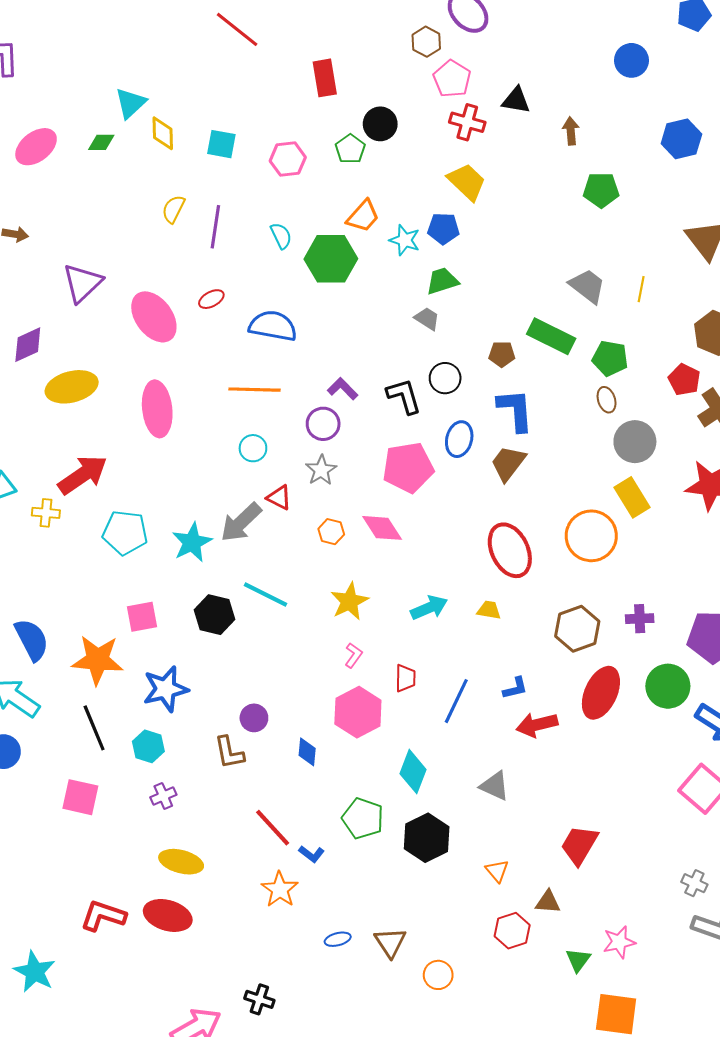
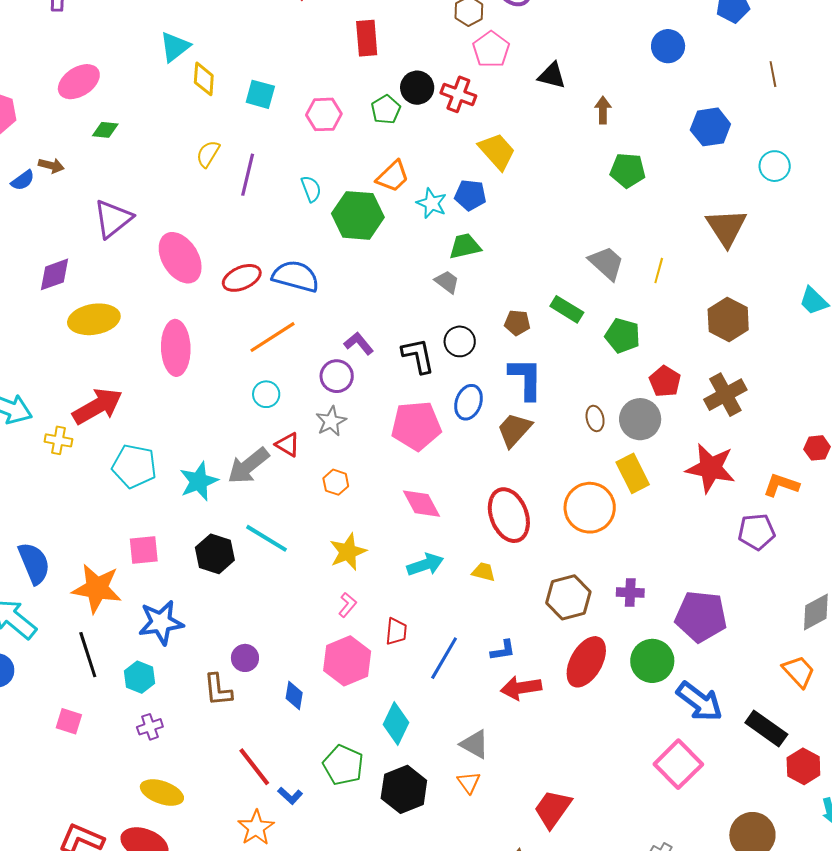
red cross: (467, 122) -> (458, 94), moved
green diamond: (101, 142) -> (105, 130), moved
red ellipse: (211, 299) -> (242, 278), moved, size x1.5
green rectangle: (551, 336) -> (567, 309), size x0.7
red pentagon: (684, 380) -> (665, 381), moved
orange line: (255, 390) -> (272, 337), turned -39
brown ellipse: (607, 400) -> (595, 418), moved
pink diamond: (382, 528) -> (421, 504), moved
pink square: (80, 797) -> (69, 721), size x0.7
orange triangle: (497, 871) -> (469, 782), moved

